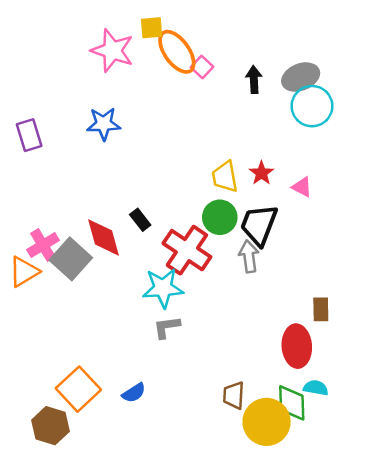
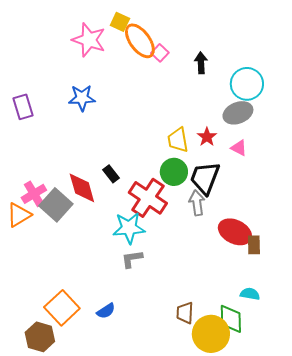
yellow square: (152, 28) -> (120, 22), turned 30
gray ellipse: (301, 77) -> (238, 113), moved
red ellipse: (297, 346) -> (235, 232), moved, turned -60
cyan semicircle: (316, 388) -> (250, 294), moved

